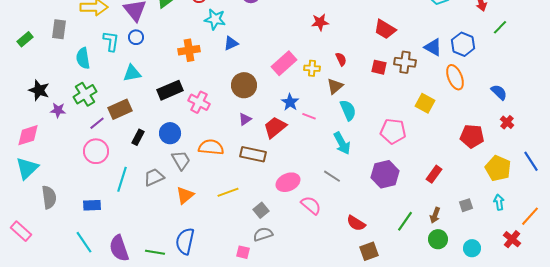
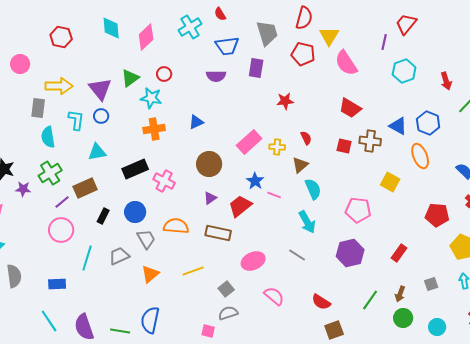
cyan star: (215, 19) -> (151, 98), moved
gray rectangle: (59, 29) -> (38, 108), moved
pink semicircle: (311, 205) -> (274, 296), moved

